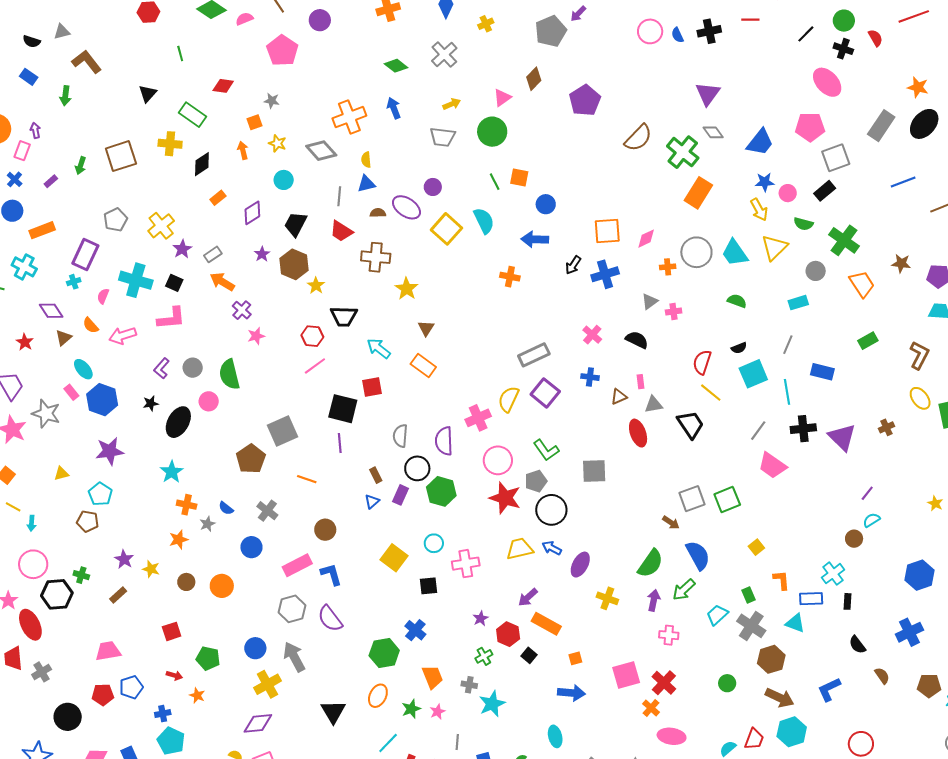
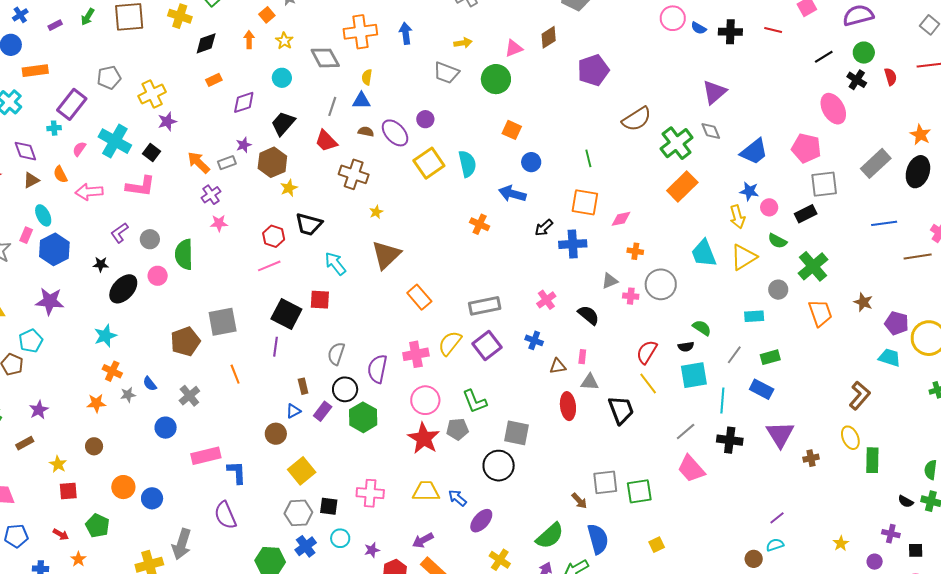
blue semicircle: (677, 35) -> (699, 28), turned -49
orange square: (254, 122) -> (267, 15), turned -35
black ellipse: (924, 124) -> (918, 172), turned -36
green line: (495, 182) -> (588, 158), moved
gray circle: (696, 252) -> (661, 284), moved
gray rectangle: (213, 254) -> (227, 163), moved
yellow star: (407, 289) -> (376, 212), size x0.6
green semicircle: (737, 301) -> (702, 328), moved
brown triangle: (426, 328) -> (386, 255), size x1.8
green rectangle: (868, 341) -> (770, 357), moved
orange rectangle: (423, 365) -> (419, 297), moved
pink rectangle: (71, 392) -> (26, 235), turned 49
purple triangle: (842, 437) -> (780, 434), moved
orange line: (307, 479) -> (235, 374), turned 36
black circle: (551, 510) -> (499, 466), moved
brown circle: (325, 530) -> (276, 434), moved
cyan circle: (434, 543) -> (340, 538), moved
yellow star: (151, 569) -> (58, 464), moved
orange circle: (222, 586) -> (123, 487), moved
gray hexagon: (292, 609) -> (298, 513), moved
blue circle: (255, 648) -> (152, 498), moved
gray arrow: (294, 657) -> (182, 544), turned -148

